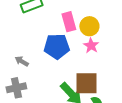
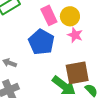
blue pentagon: (57, 46) -> (41, 42), turned -30

